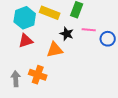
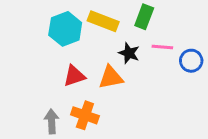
red triangle: (26, 41) -> (74, 76), moved

